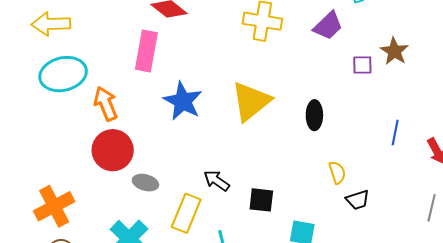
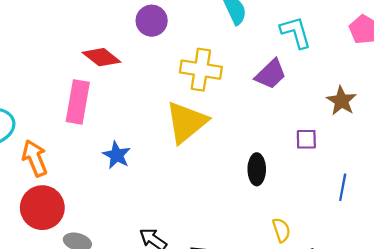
purple square: (362, 65) -> (306, 139), moved
blue star: (183, 101) -> (117, 155), size x0.7
yellow triangle: (251, 101) -> (186, 122), moved

